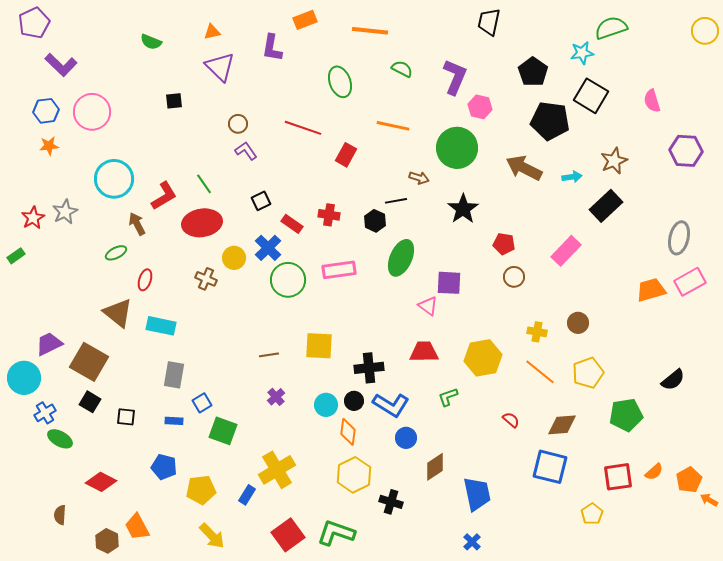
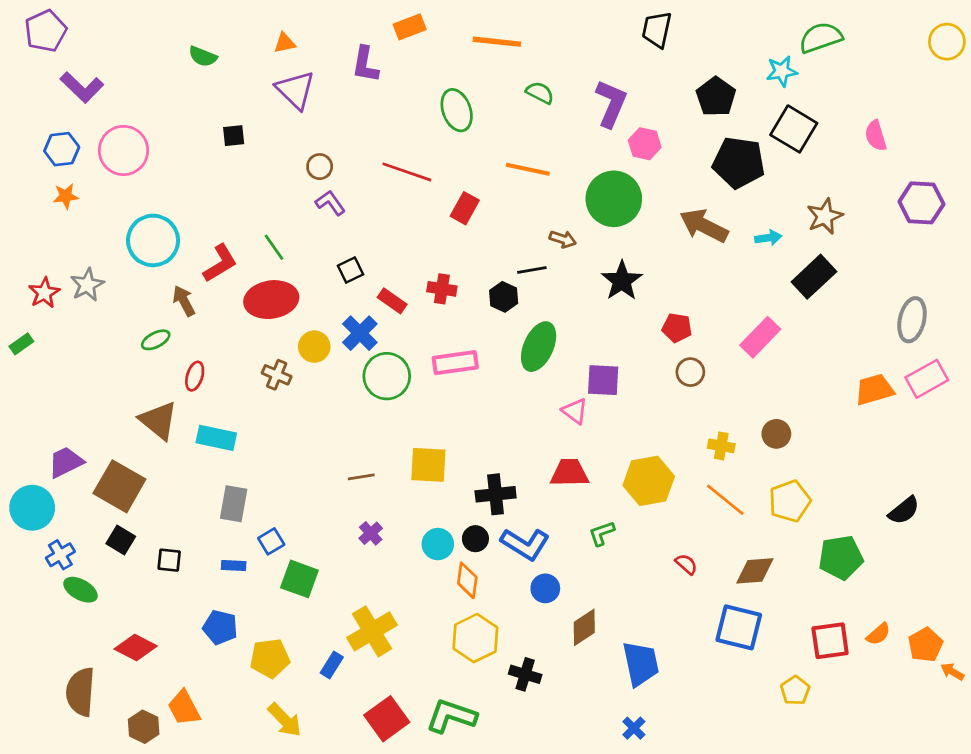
brown semicircle: (60, 515) -> (80, 692), size x1.8

